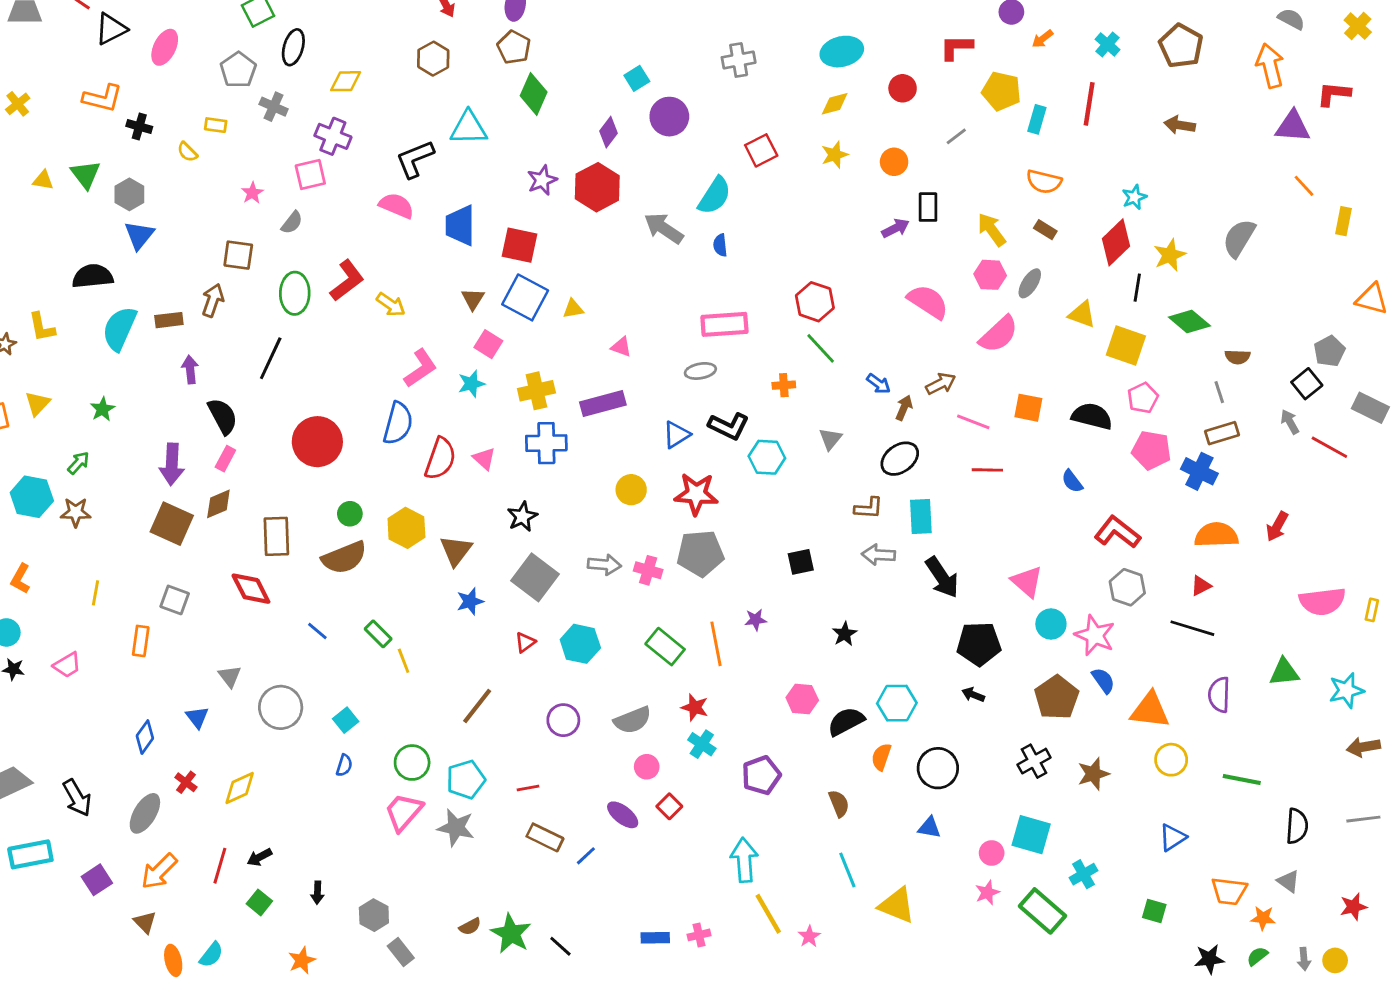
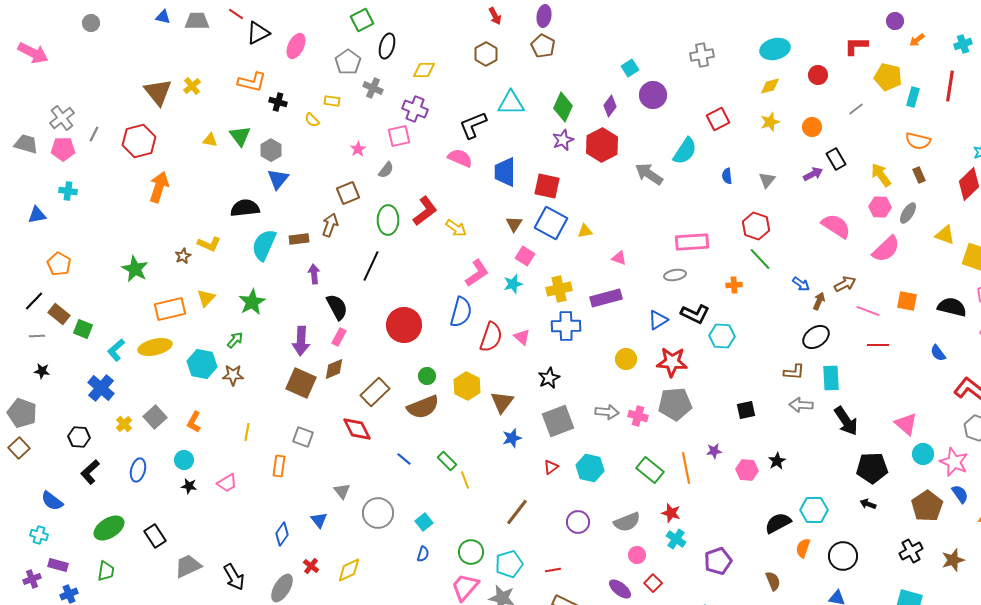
cyan cross: (1108, 44) -> (963, 44), turned 30
green diamond: (534, 94) -> (563, 107), moved
black rectangle: (928, 207) -> (836, 159), turned -30
brown rectangle: (1045, 230) -> (919, 175), turned 35
blue semicircle: (720, 245) -> (727, 176), moved
brown square: (238, 255) -> (348, 193), turned -30
yellow L-shape: (42, 327) -> (209, 244), turned -55
green star: (103, 409) -> (252, 302), size x1.5
gray triangle: (830, 439) -> (767, 180), moved
brown rectangle: (276, 536) -> (375, 392), turned 48
gray square: (535, 577) -> (558, 421), turned 32
pink hexagon: (802, 699) -> (747, 470), moved

